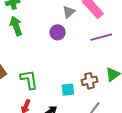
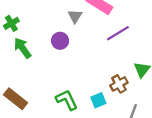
purple circle: (58, 32) -> (60, 41), moved
green L-shape: (29, 80) -> (67, 100), moved

